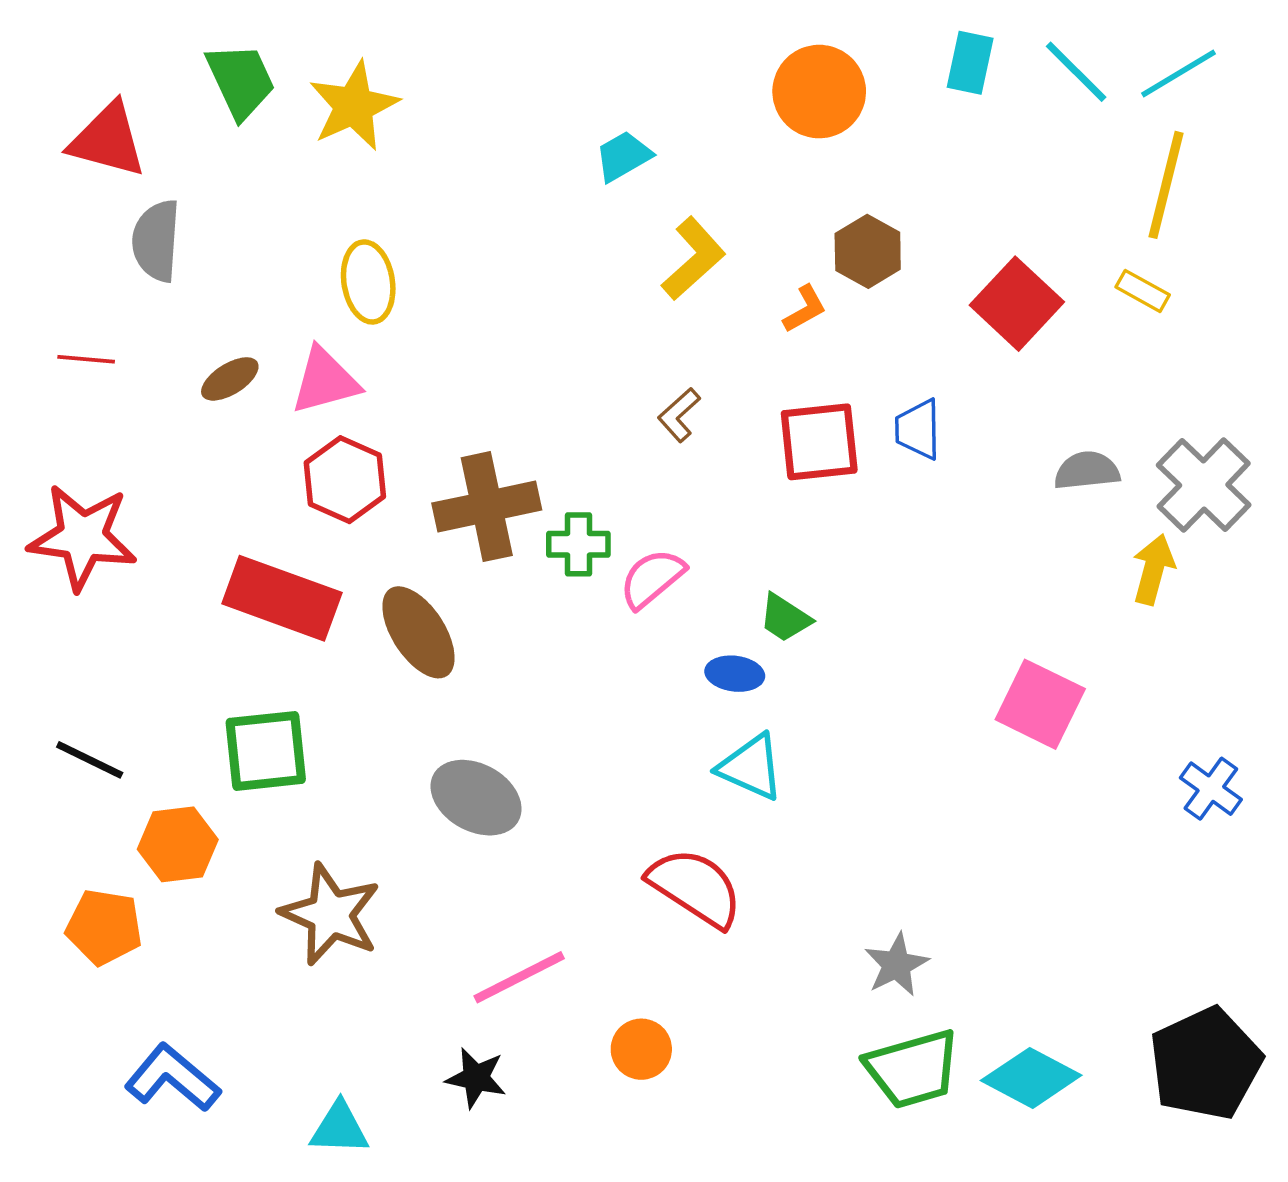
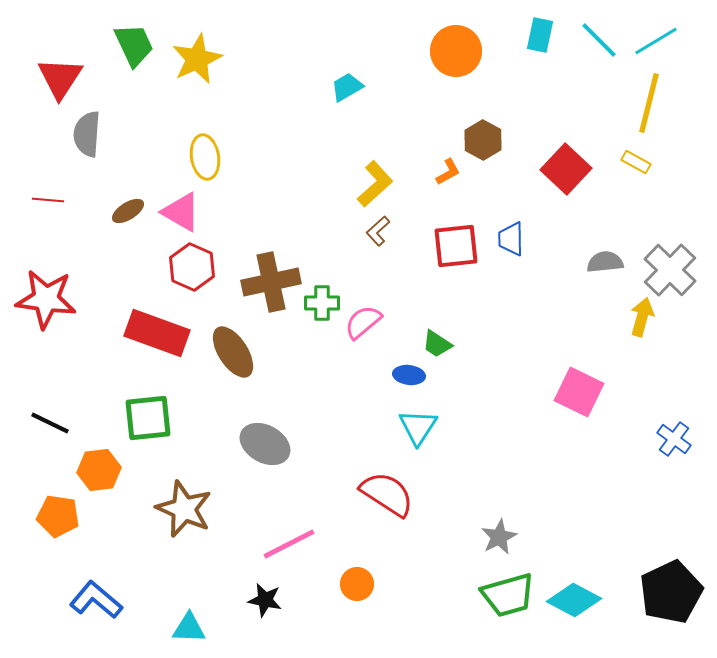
red triangle: (108, 140) -> (60, 78), turned 48
yellow L-shape: (693, 259) -> (375, 184), moved
pink triangle: (325, 381) -> (181, 212), turned 45
cyan triangle: (751, 767) -> (418, 427), turned 39

